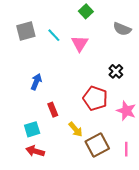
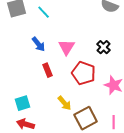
pink triangle: (80, 43) -> (67, 47), moved
blue arrow: (36, 82) -> (39, 44), moved, turned 119
red rectangle: (53, 110) -> (48, 70), moved

